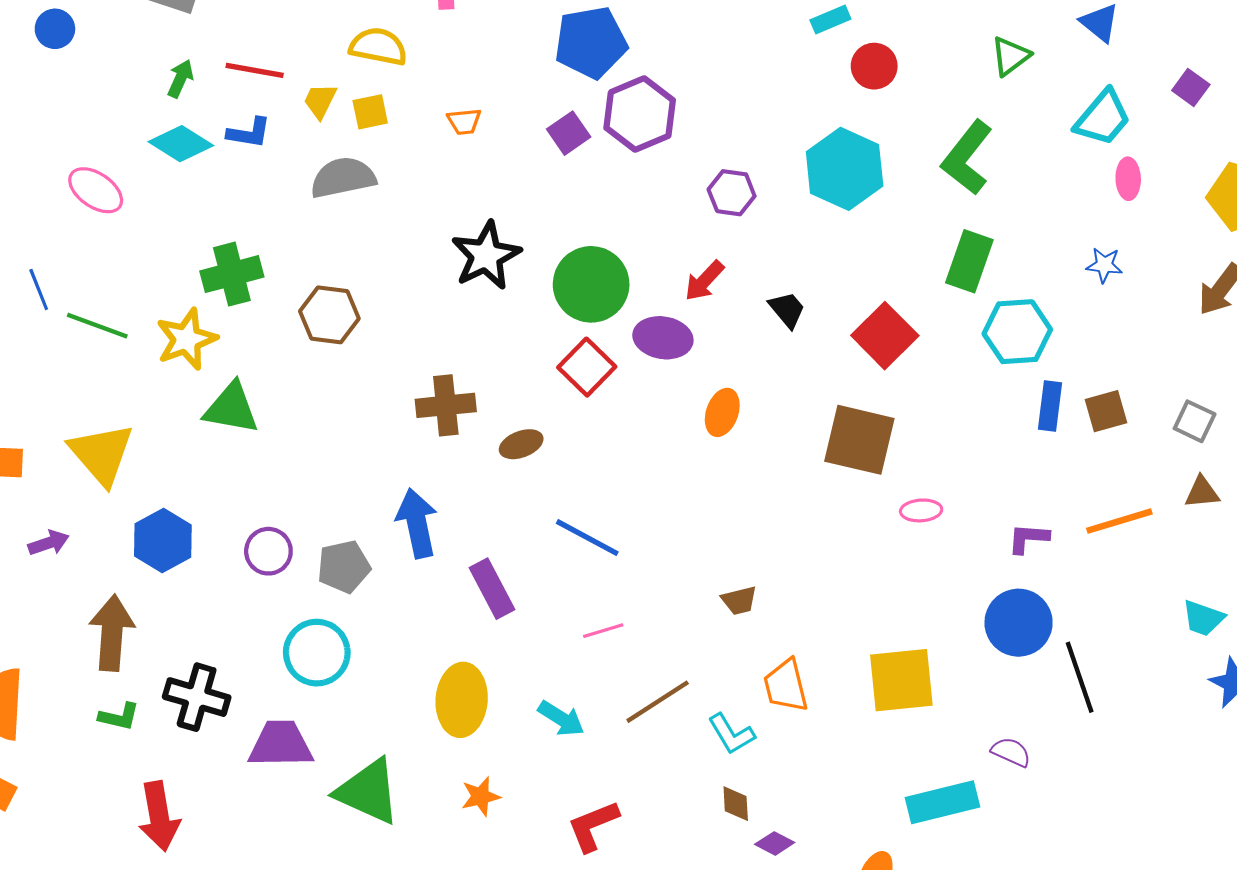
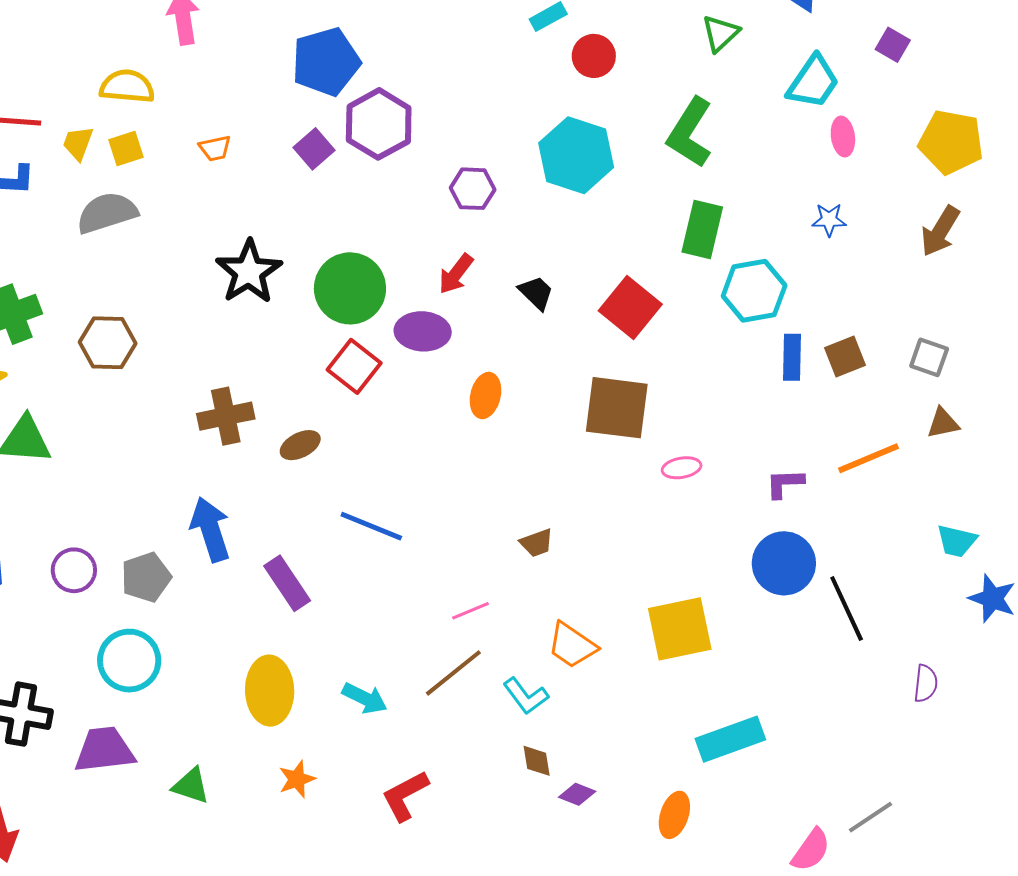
brown trapezoid: (739, 600) -> (537, 543), moved
pink line: (603, 631) -> (471, 611), moved
orange trapezoid: (786, 686) -> (572, 645), turned -36
purple semicircle: (1011, 752) -> (926, 683), moved, turned 78
green triangle: (368, 792) -> (191, 786), size x0.6

